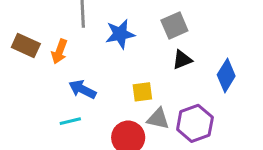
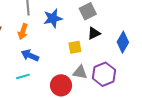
orange arrow: (59, 51) -> (23, 31), moved
yellow square: (142, 92) -> (75, 47), moved

